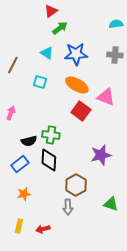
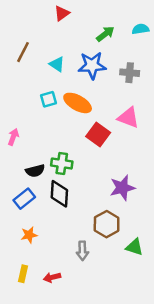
green arrow: (60, 28) -> (105, 34), moved
gray cross: (115, 55) -> (130, 73), moved
brown line: (13, 65) -> (23, 52), moved
cyan square: (40, 82) -> (48, 99), turned -32
orange ellipse: (77, 85) -> (78, 103), moved
brown hexagon: (76, 185) -> (107, 224), moved

